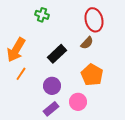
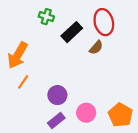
black rectangle: (57, 54) -> (72, 32), moved
orange pentagon: (92, 75) -> (120, 115), moved

